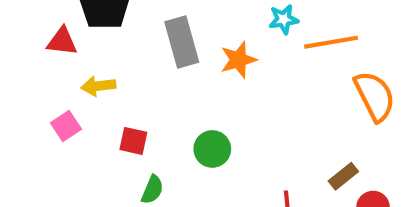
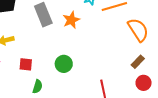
brown rectangle: (343, 176) -> (138, 62), moved

